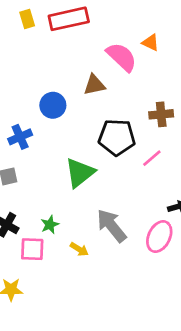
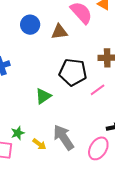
blue circle: (53, 105) -> (30, 25), moved
green triangle: (80, 173) -> (43, 96), size x0.7
yellow arrow: (79, 249) -> (39, 144), moved

